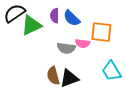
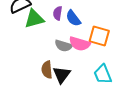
pink semicircle: (83, 43) -> (80, 44), size x1.5
black triangle: (69, 78) -> (62, 75), turned -42

